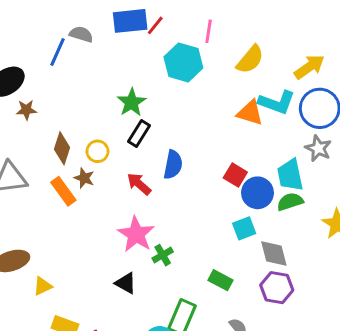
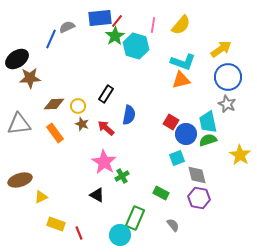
gray semicircle: (81, 34) -> (67, 27), turned -42
yellow semicircle: (250, 59) -> (181, 25), moved
green star: (132, 102) -> (115, 36), moved
cyan L-shape: (277, 102) -> (183, 62), moved
brown star: (26, 110) -> (30, 78), size x1.5
orange triangle: (250, 113) -> (181, 80), turned -30
brown diamond: (62, 148) -> (54, 104), turned 70
brown star: (84, 178) -> (82, 124), moved

